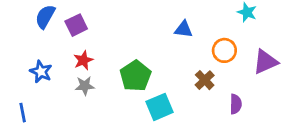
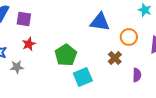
purple square: (76, 25) -> (24, 19), turned 35
blue triangle: (183, 29) -> (100, 22), size x1.5
gray star: (85, 86) -> (17, 67), moved

